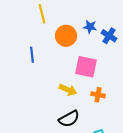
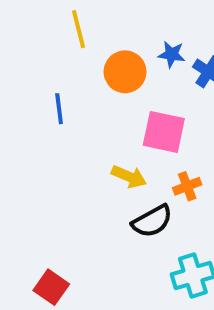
orange cross: (98, 95) -> (187, 186), turned -32
black semicircle: (69, 119) -> (152, 221), moved

